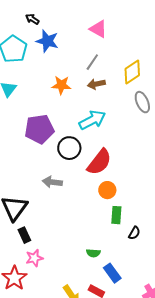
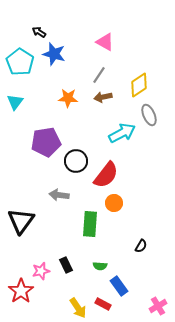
cyan arrow: (92, 120) -> (122, 133), moved
green rectangle: (116, 215) -> (90, 224), moved, size x1.4
black rectangle: (24, 235) -> (66, 265), moved

